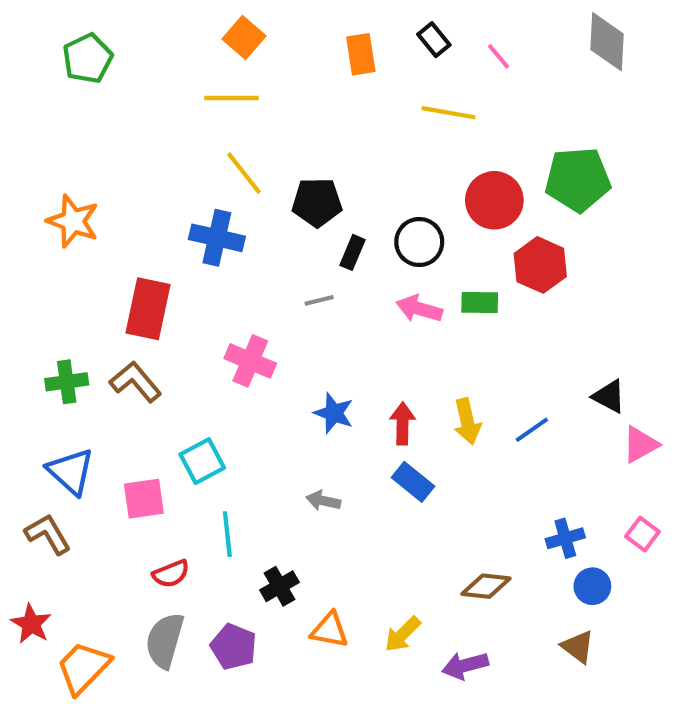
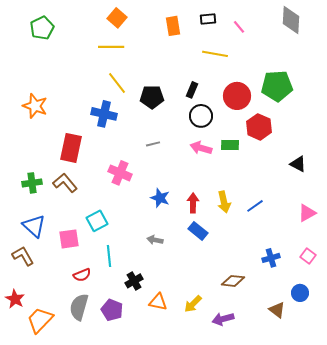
black rectangle: (434, 40) -> (208, 19), turned -56
black rectangle: (352, 252) -> (192, 90), moved
black triangle: (609, 396) -> (298, 164), moved
blue circle: (592, 586) -> (300, 293), moved

